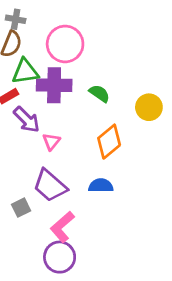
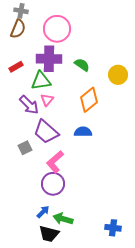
green triangle: (25, 71) -> (41, 81), moved
purple arrow: (27, 120) -> (29, 105), moved

